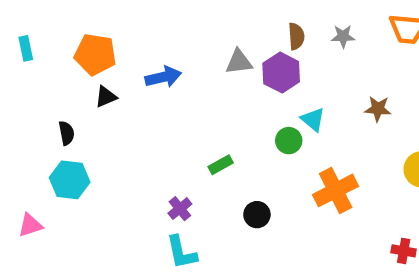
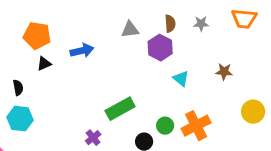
gray triangle: (239, 62) -> (130, 30), moved
green circle: (289, 141) -> (165, 126), moved
green rectangle: (221, 165) -> (120, 109), size x1.8

